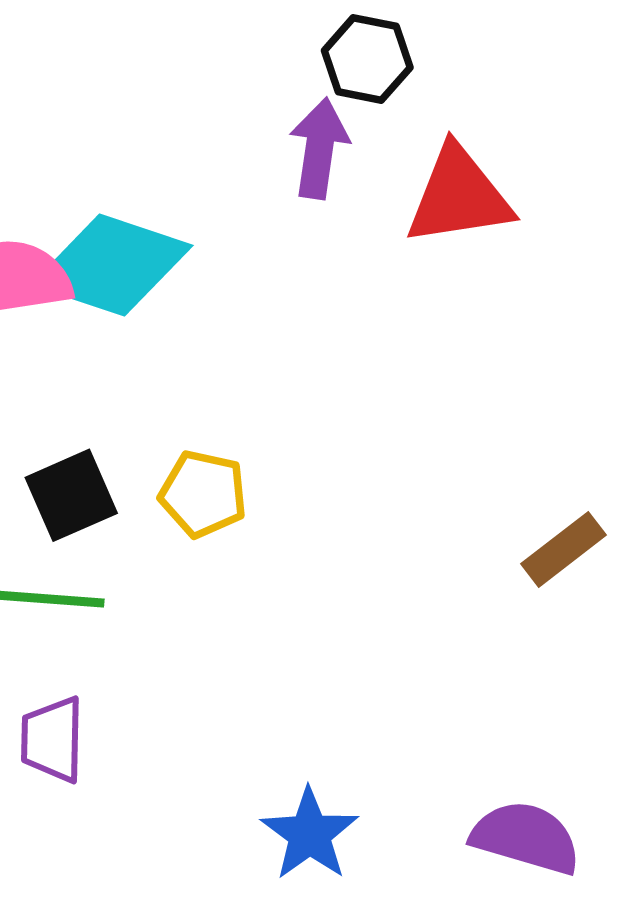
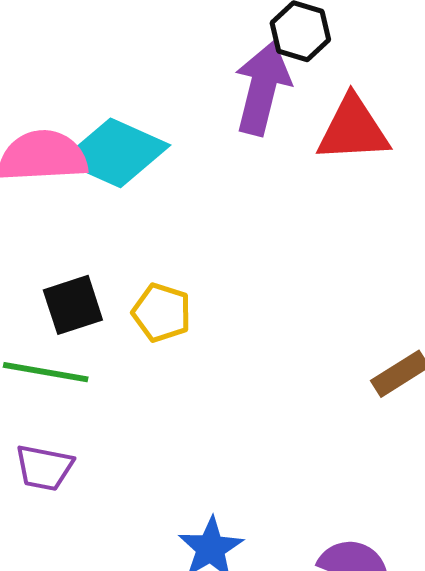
purple arrow: (319, 148) -> (262, 88), size x1.4
purple trapezoid: (52, 739) -> (44, 468), turned -86

